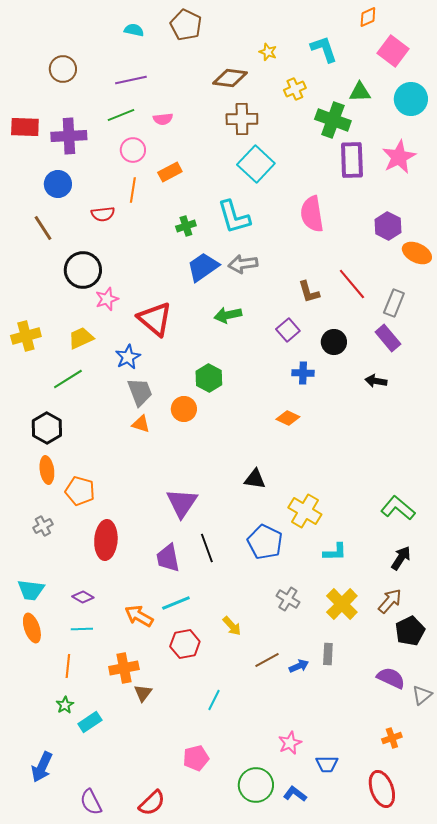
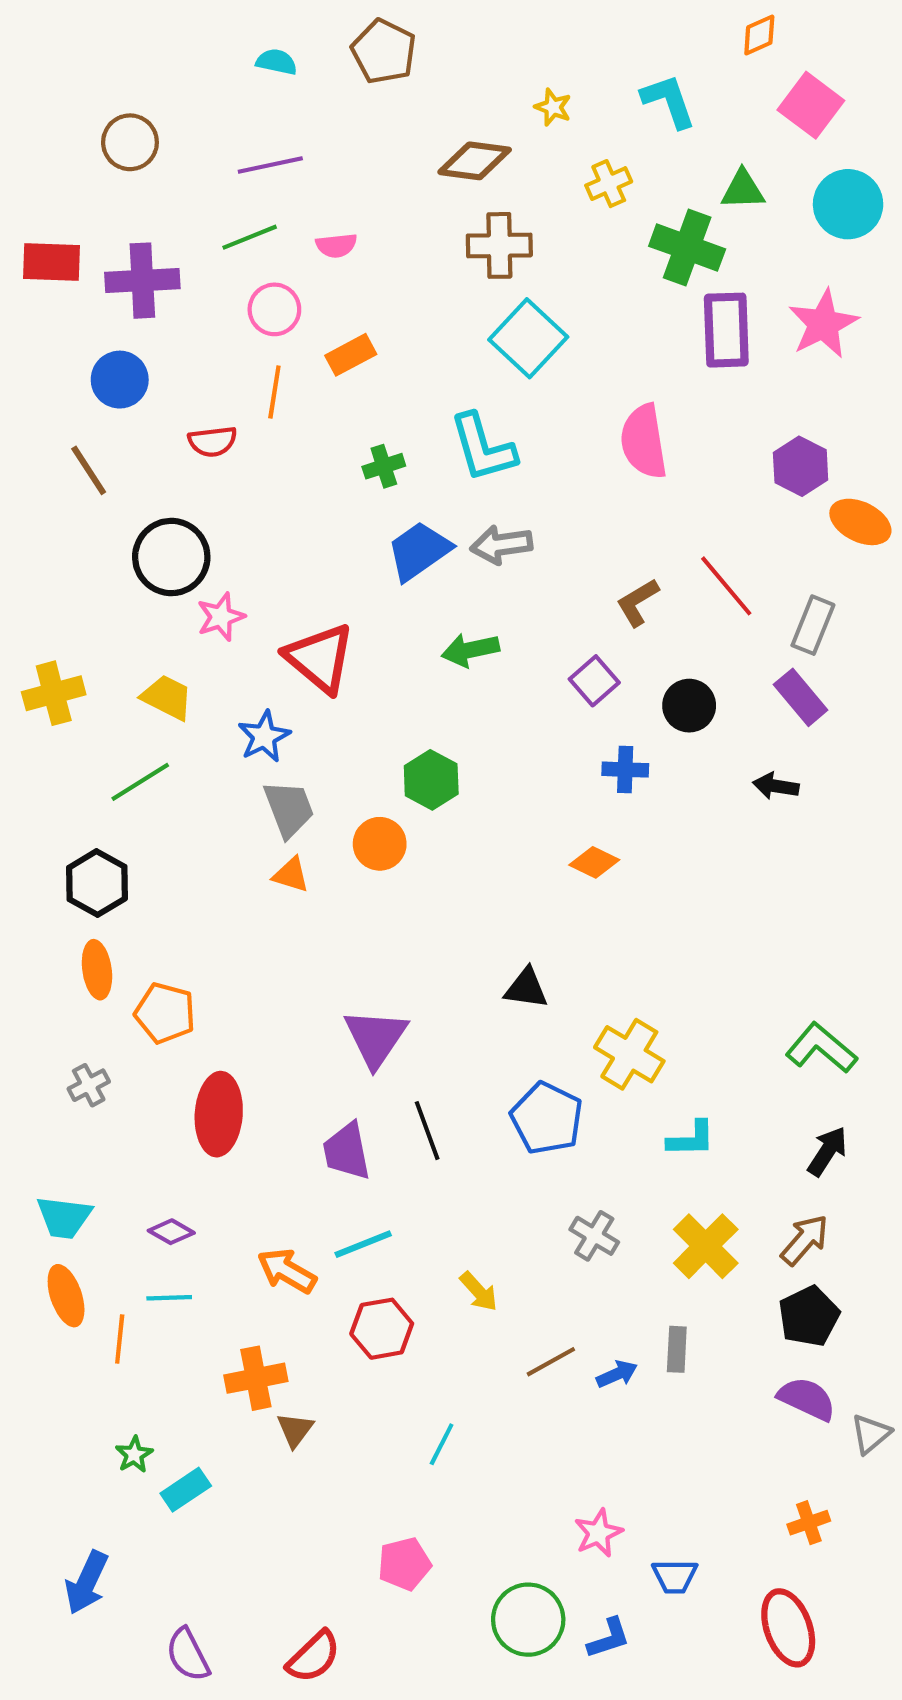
brown L-shape: (309, 292) -> (638, 602), turned 75
yellow trapezoid: (81, 338) -> (167, 697), turned 52
black pentagon: (410, 631) -> (809, 1316), moved
orange line: (68, 666) -> (120, 1339), moved
blue L-shape: (295, 794) -> (609, 1638), turned 125

